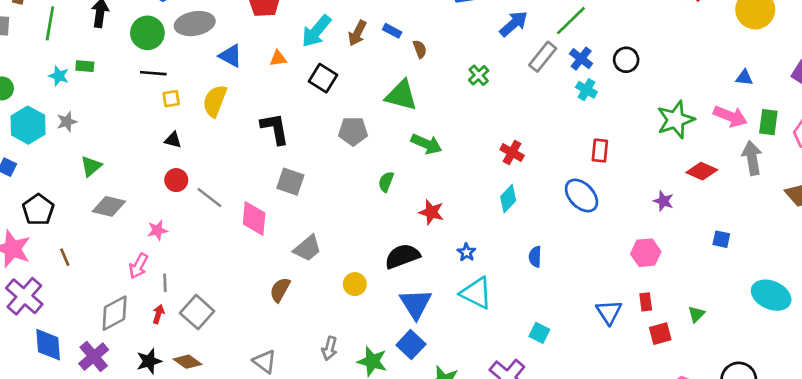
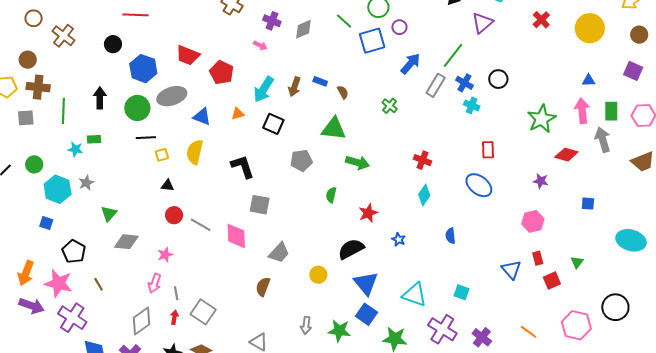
pink arrow: (730, 116) -> (582, 111), turned -110
red star: (431, 212) -> (368, 213), turned -30
cyan triangle: (476, 293) -> (415, 295), moved

